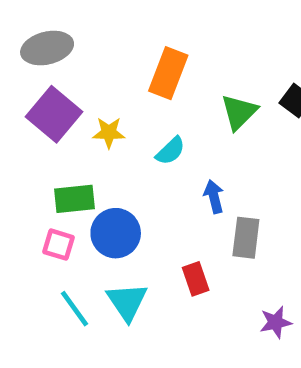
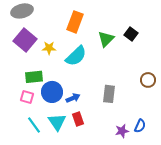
cyan semicircle: (170, 151) -> (76, 56), size x1.6
blue arrow: (214, 197) -> (73, 98), moved, turned 80
red rectangle: (196, 279) -> (78, 119), moved

